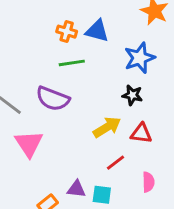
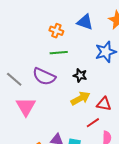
blue triangle: (97, 31) -> (85, 22), moved
black star: (132, 95) -> (80, 75), moved
red line: (116, 163) -> (93, 123), moved

